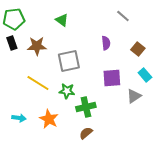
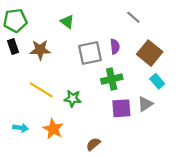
brown square: (138, 49) -> (150, 53), size x1.6
gray square: (69, 61) -> (90, 53), moved
purple square: (112, 78) -> (121, 108), moved
green cross: (86, 107) -> (112, 79), moved

